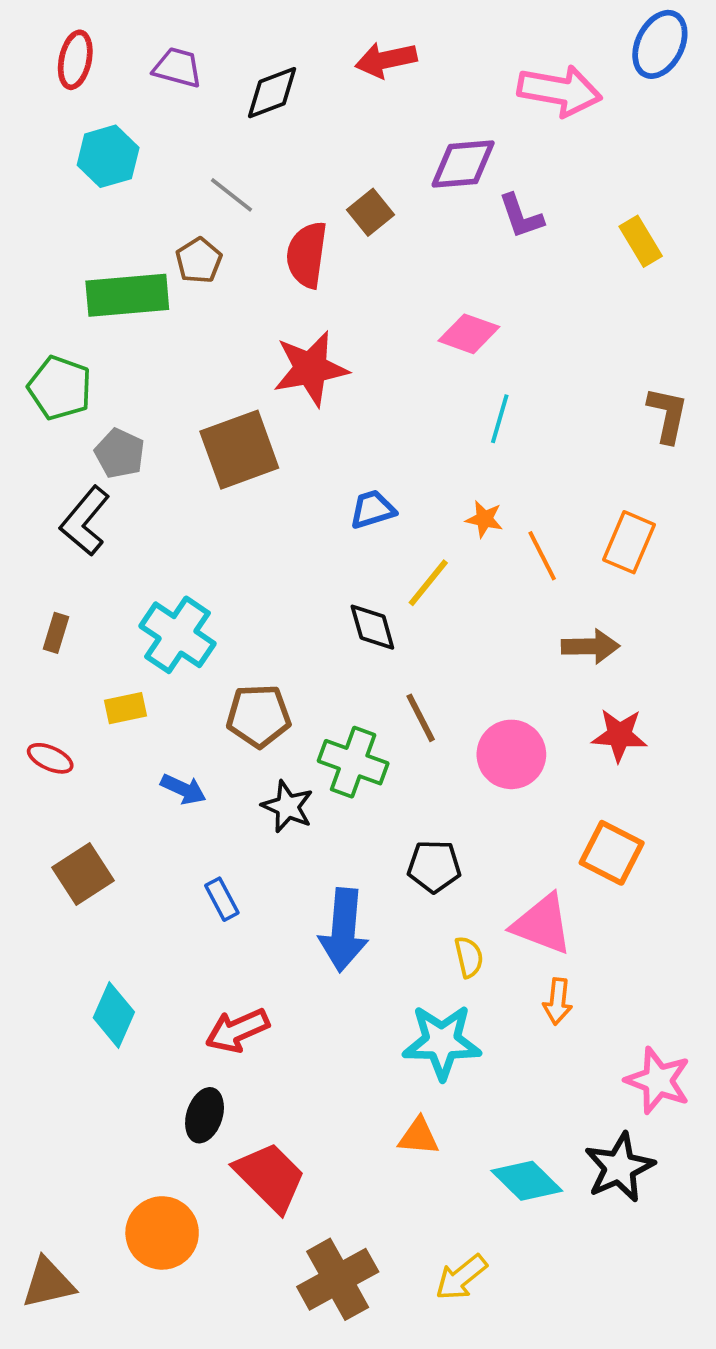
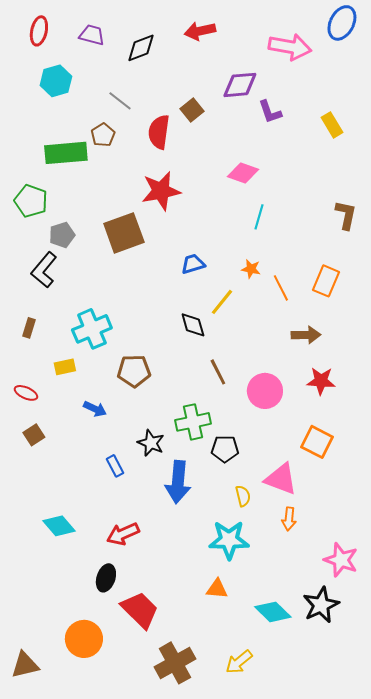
gray pentagon: (120, 453) -> (62, 235), turned 30
cyan cross: (178, 635) -> (92, 329), turned 33
green cross: (353, 762) -> (193, 422), moved, turned -32
black star: (287, 807) -> (151, 443), moved
brown square: (83, 874) -> (34, 435), moved, size x0.7
cyan diamond: (114, 1015) -> (59, 526), turned -64

